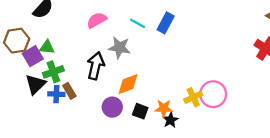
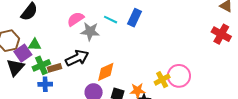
gray star: (119, 48) -> (90, 31), moved
black arrow: (96, 66) -> (77, 58), turned 55
black triangle: (36, 84) -> (15, 67), moved
brown rectangle: (69, 91) -> (54, 68), moved, turned -72

